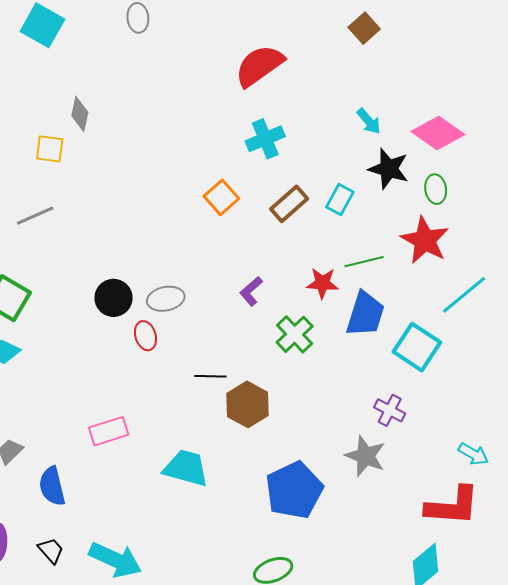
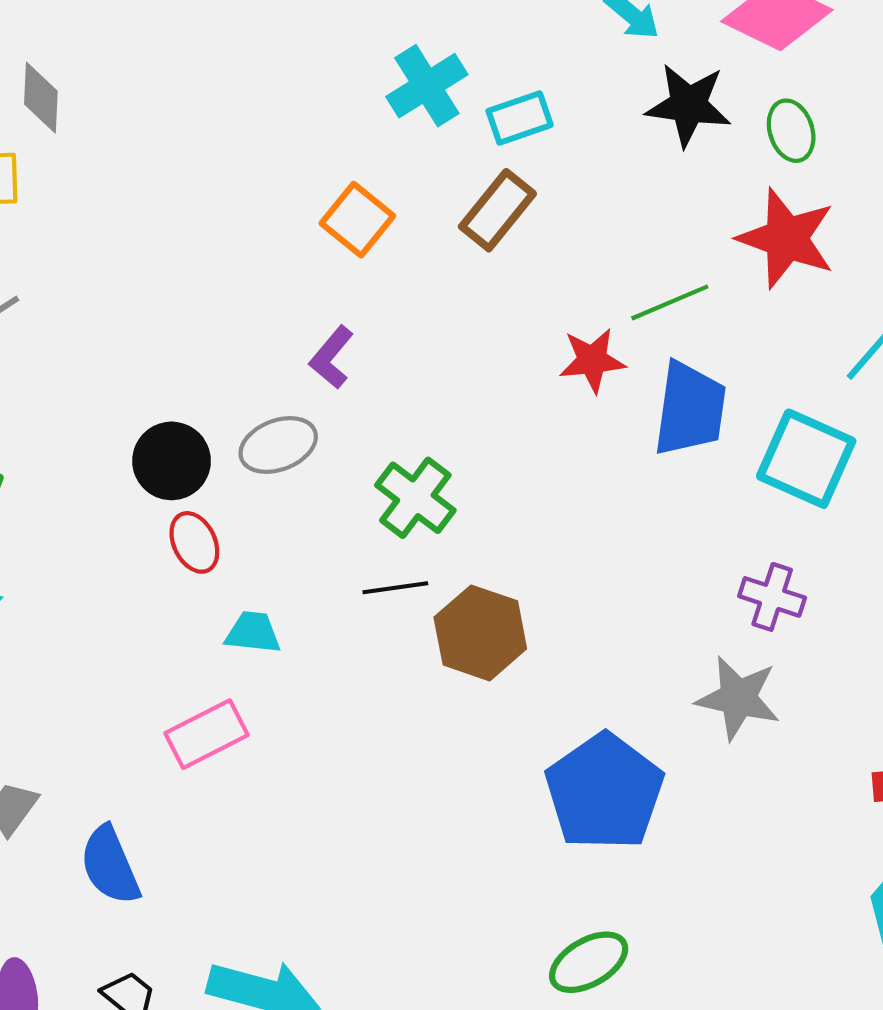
cyan rectangle: (340, 200) -> (520, 118), moved, turned 52
purple L-shape: (251, 291) -> (332, 357), moved
green cross: (295, 334) -> (415, 498), moved
red ellipse: (145, 336) -> (194, 542), moved
cyan trapezoid: (186, 468) -> (253, 632), moved, size x0.6

